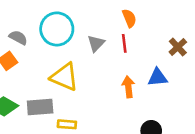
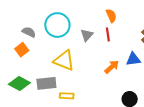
orange arrow: (128, 87) -> (112, 67), turned 56

